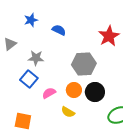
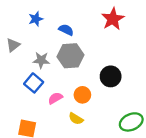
red star: (109, 36) -> (113, 19), moved
gray hexagon: (84, 64) -> (70, 56), moved
black circle: (95, 92) -> (111, 76), moved

